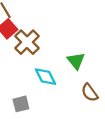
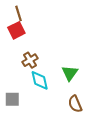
brown cross: (27, 42) -> (30, 60), moved, size x0.7

